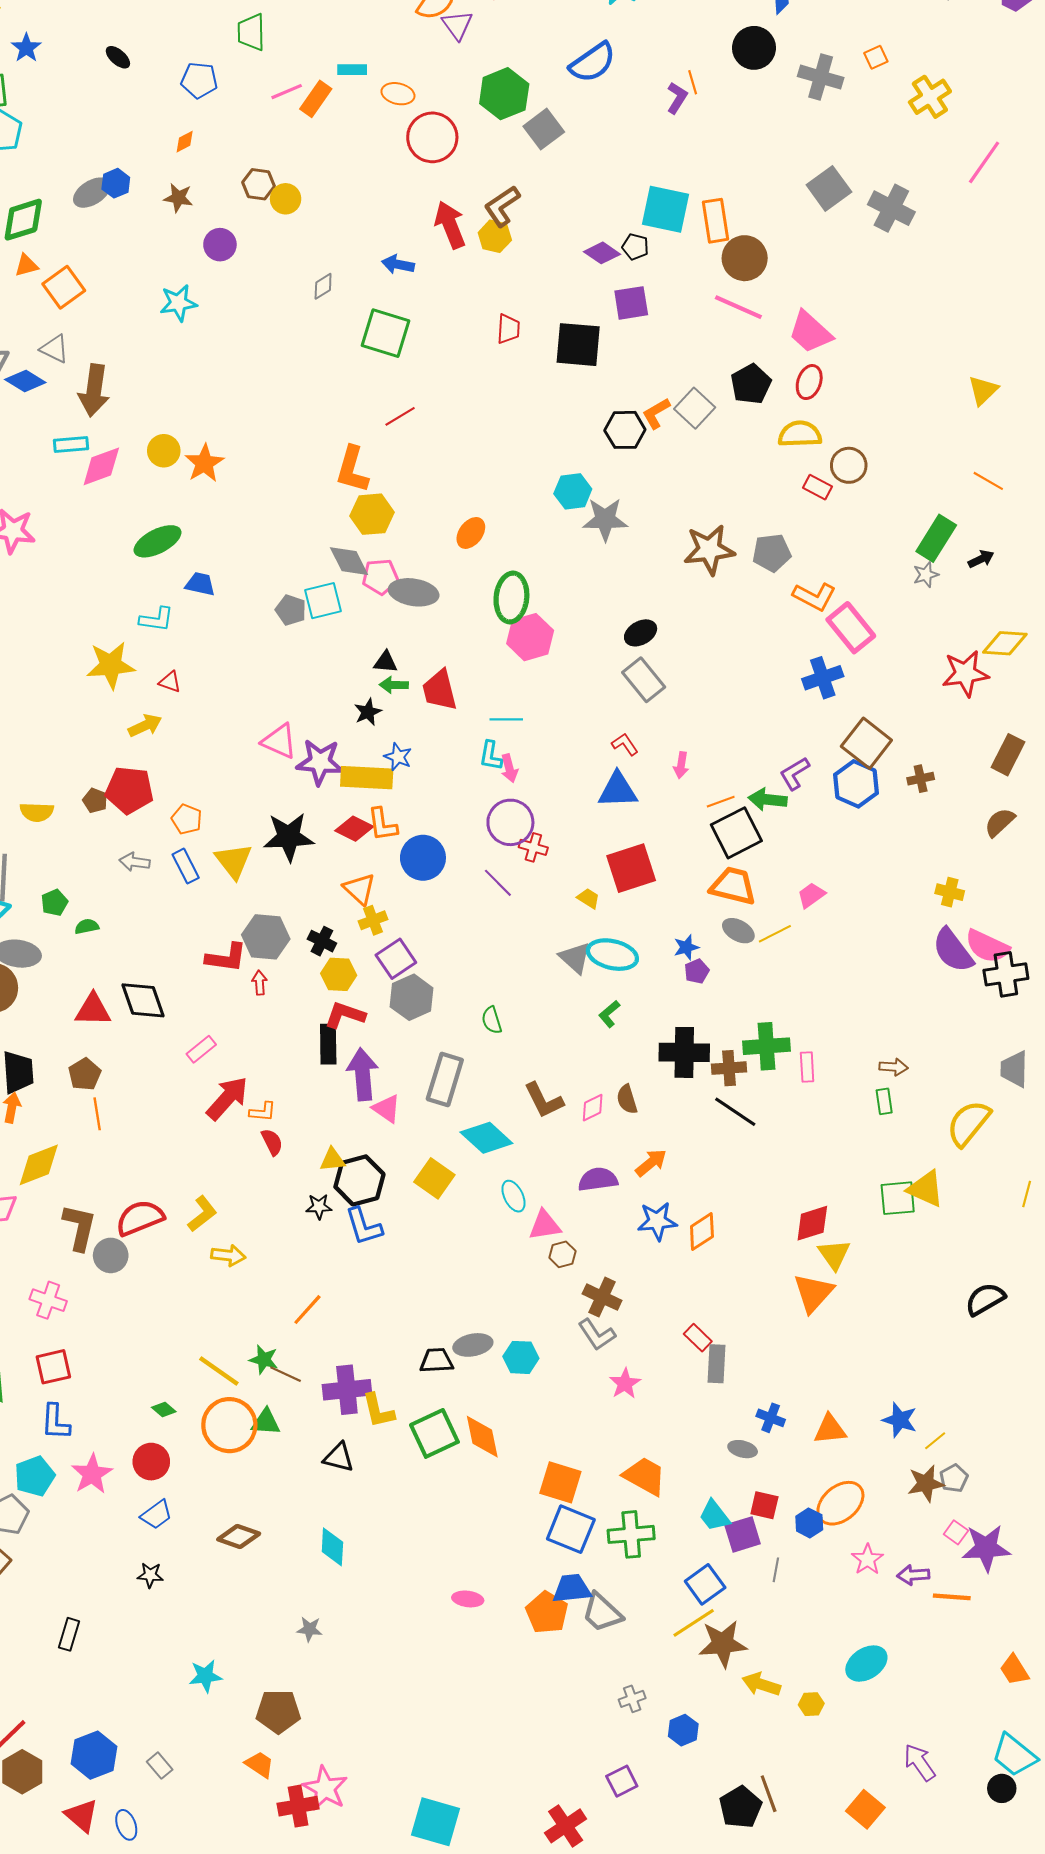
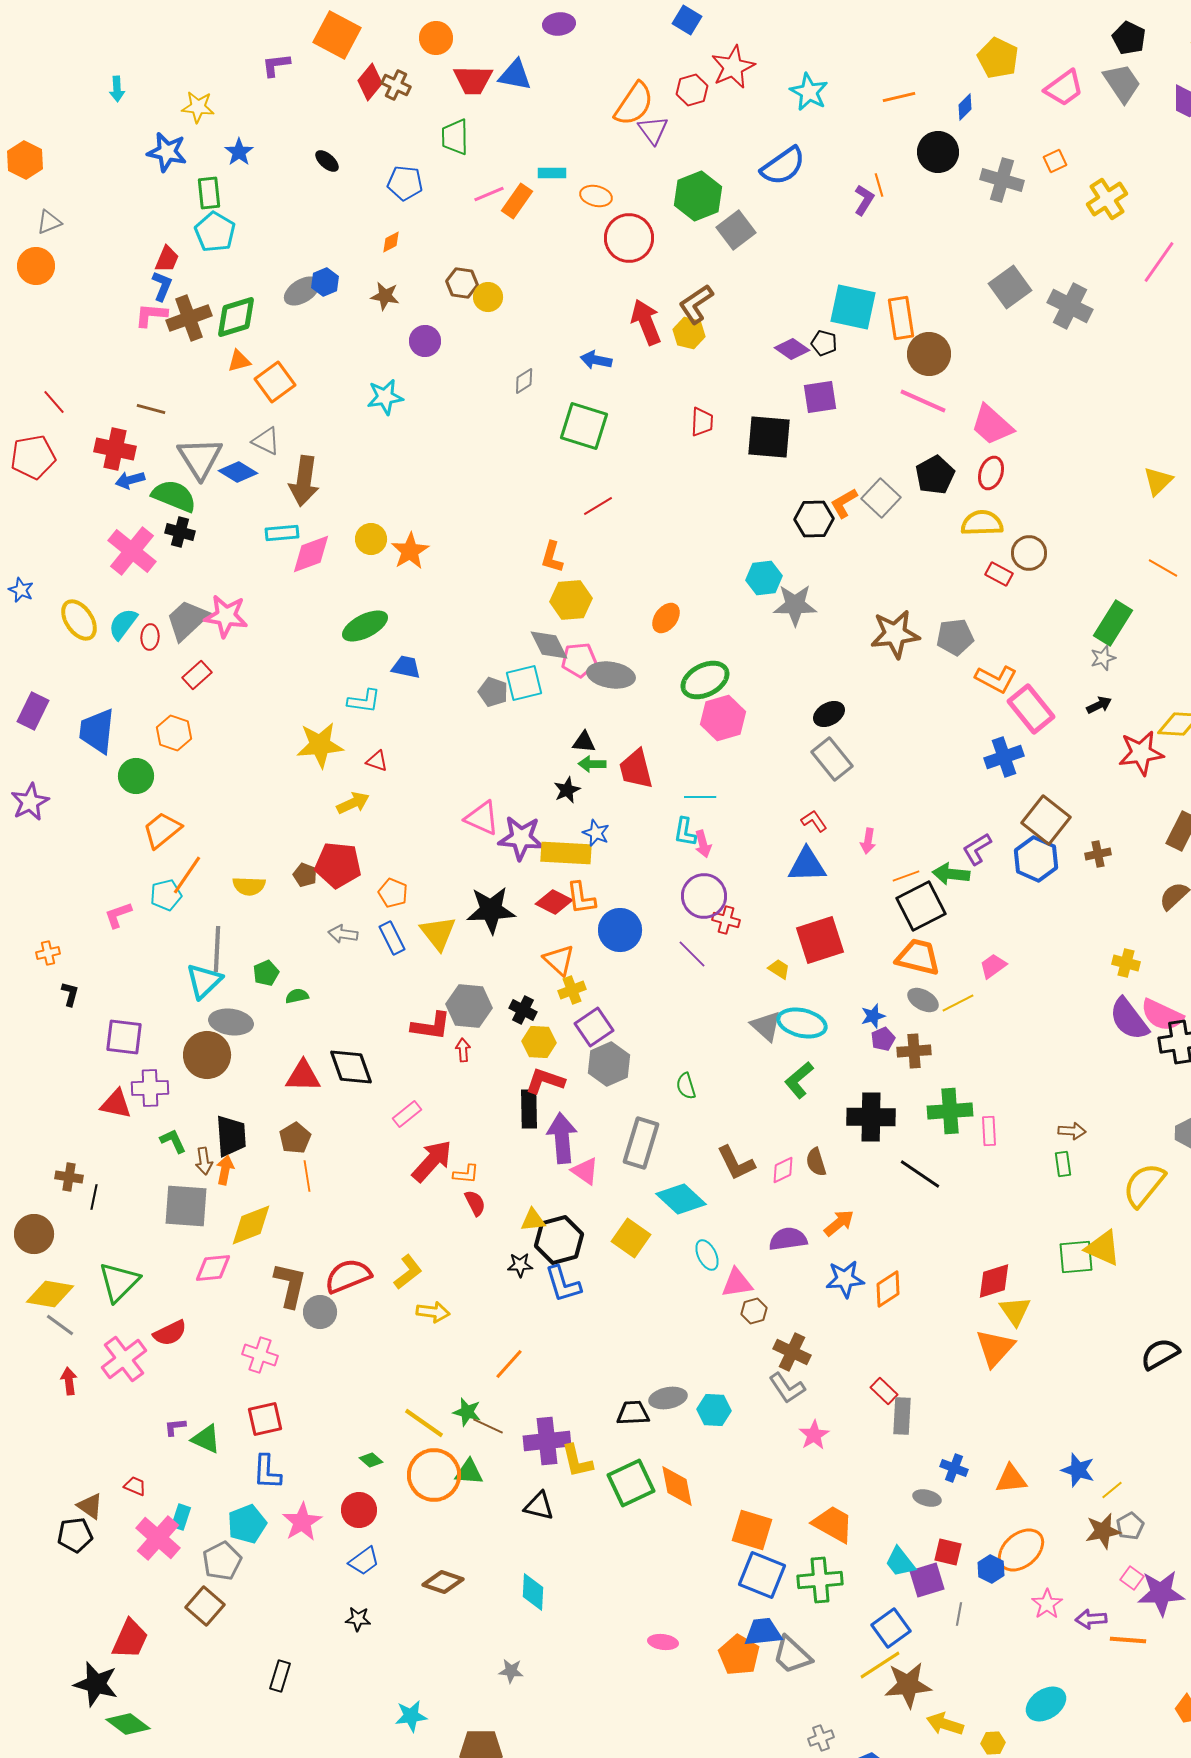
orange L-shape: (352, 469) -> (552, 557), size x0.7
black arrow: (981, 559) -> (1099, 705), moved
green ellipse: (511, 598) -> (705, 680), turned 57
green L-shape: (609, 1014) -> (799, 1080), size x1.4
brown cross: (729, 1068) -> (914, 1051), moved

